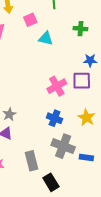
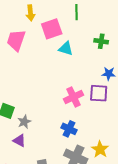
pink square: (30, 20) -> (52, 29), size x1.5
yellow star: (86, 118) -> (100, 149), moved

